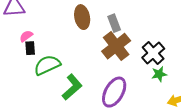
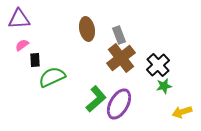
pink semicircle: (26, 36) -> (22, 45), moved
green L-shape: (72, 87) -> (96, 99), moved

